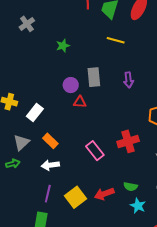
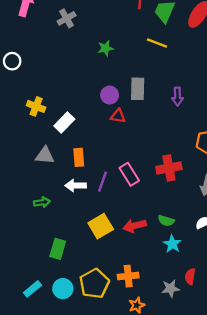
yellow line: (116, 40) -> (157, 43), moved
orange rectangle: (50, 141) -> (79, 157), turned 35
gray triangle: (21, 142) -> (45, 155), turned 42
green arrow: (13, 164) -> (42, 202), moved
purple line: (48, 194) -> (102, 182), moved

